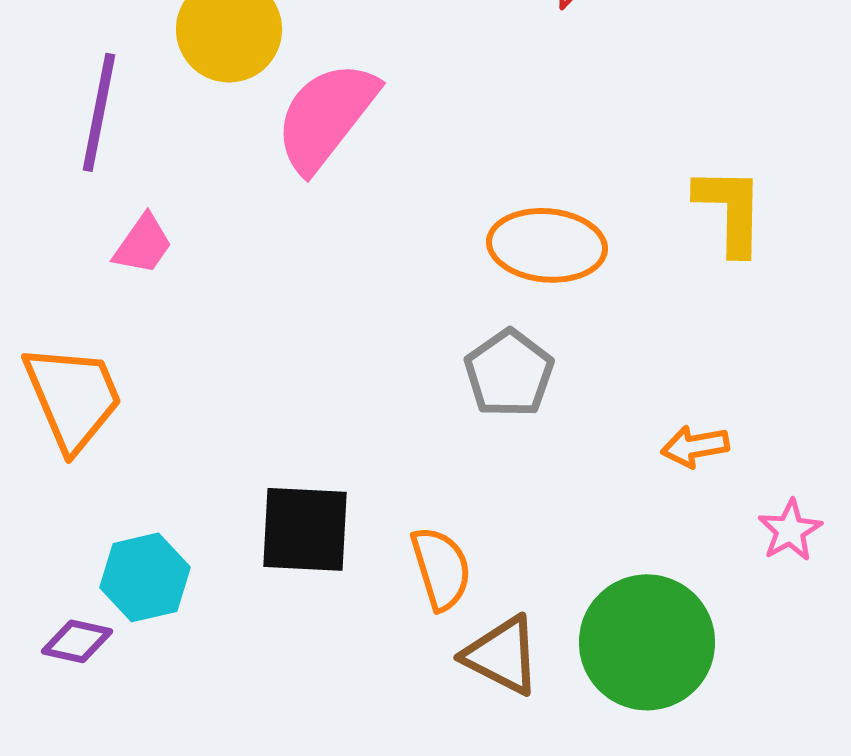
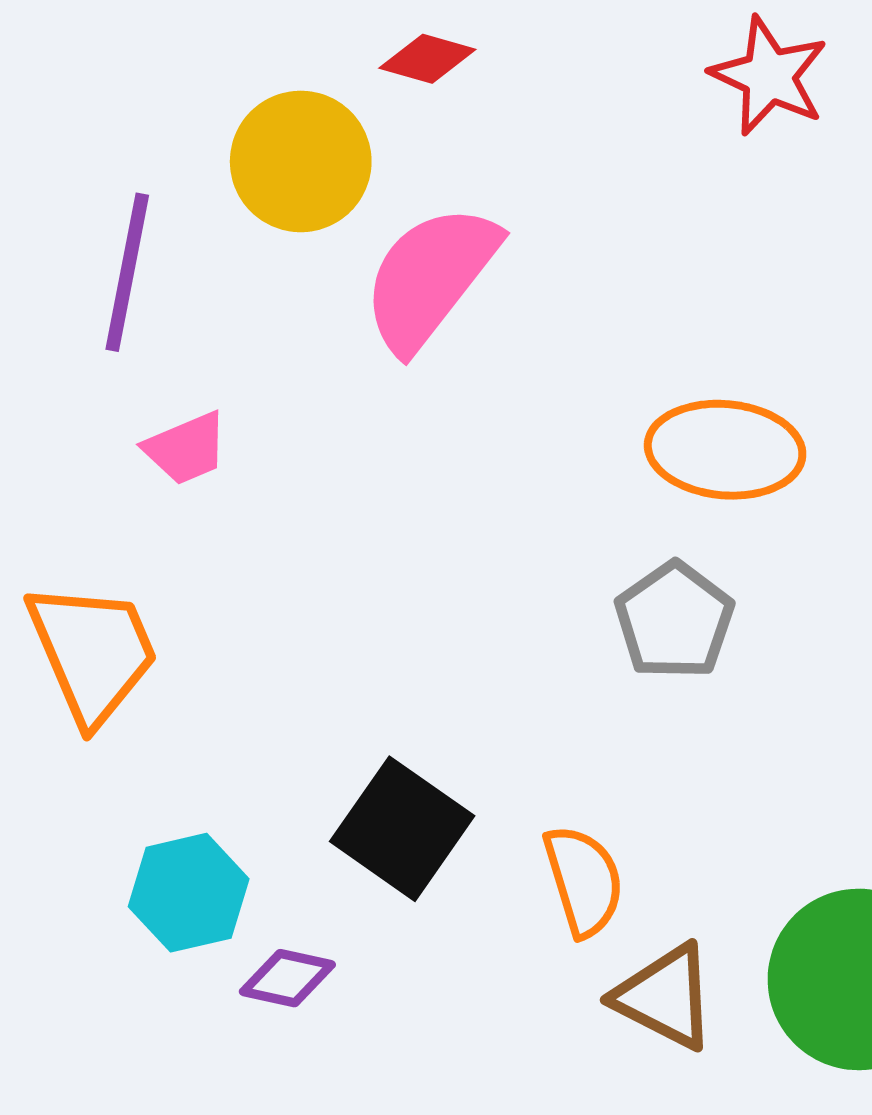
pink trapezoid: (143, 244) -> (186, 448), turned 32
black square: (305, 529) -> (402, 829), turned 32
purple diamond: (77, 641) -> (287, 978), moved

